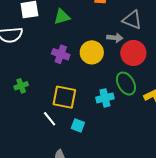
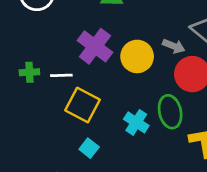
purple cross: (61, 54) -> (95, 46), size x1.4
cyan cross: (105, 98) -> (136, 122), turned 30
white line: (50, 119) -> (61, 75), moved, turned -70

